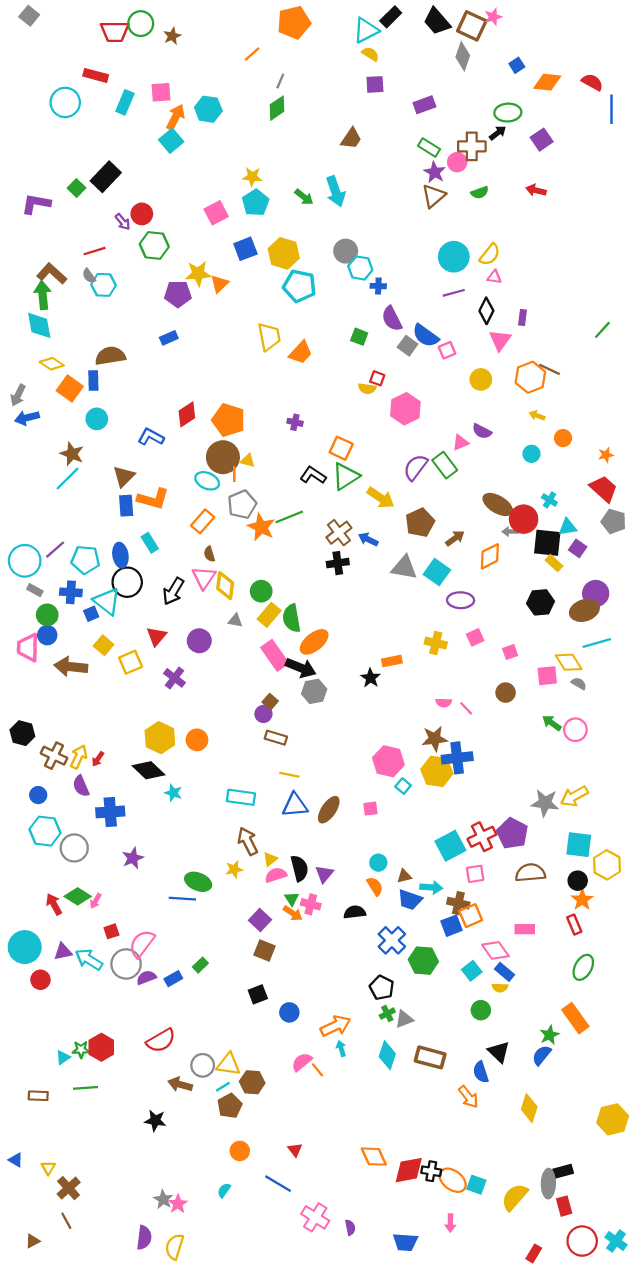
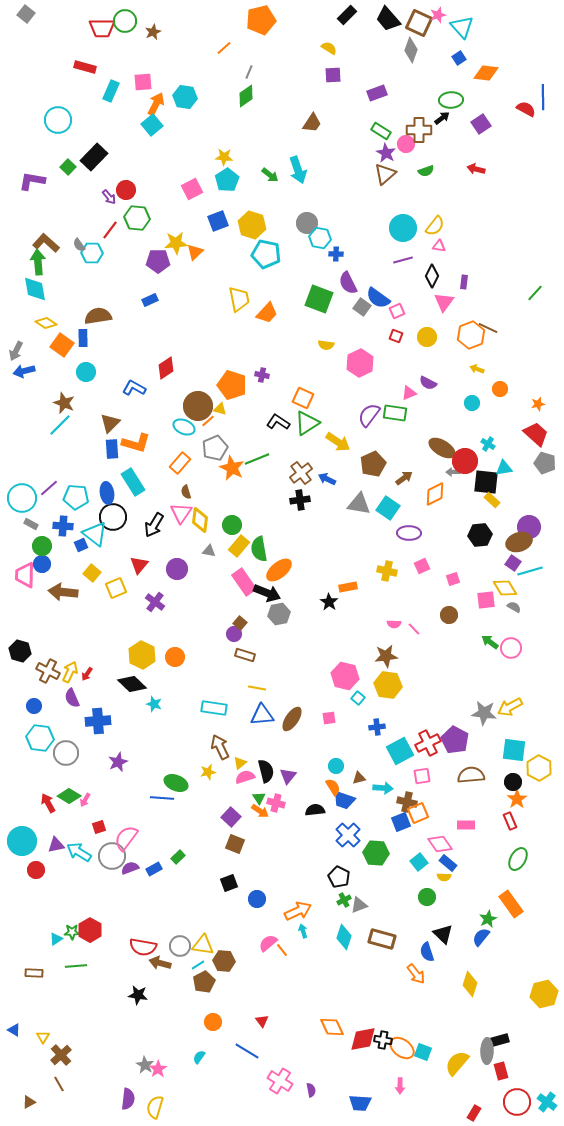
cyan triangle: (366, 30) -> (462, 27), moved, turned -45
red semicircle: (592, 82) -> (526, 109), moved
cyan circle: (65, 102) -> (58, 120), moved
red line: (95, 251) -> (110, 230), moved, turned -36
green square: (359, 337) -> (319, 299), size x1.8
red square: (377, 378) -> (396, 336), moved
orange pentagon: (229, 420) -> (232, 385), moved
green rectangle: (445, 465) -> (395, 413), turned -45
orange line: (234, 474) -> (208, 421), turned 48
cyan rectangle: (150, 543) -> (133, 482), size x1.5
purple square: (578, 548) -> (513, 563), moved
blue cross: (457, 758) -> (377, 727), moved, size x0.6
blue trapezoid: (410, 900) -> (344, 800), moved
red semicircle: (161, 1041) -> (143, 947), moved, turned 40

